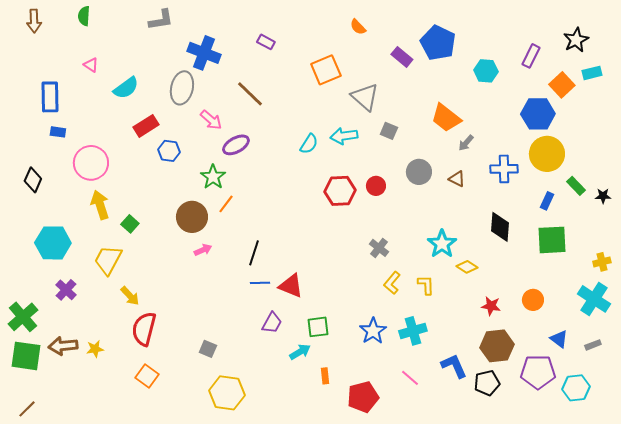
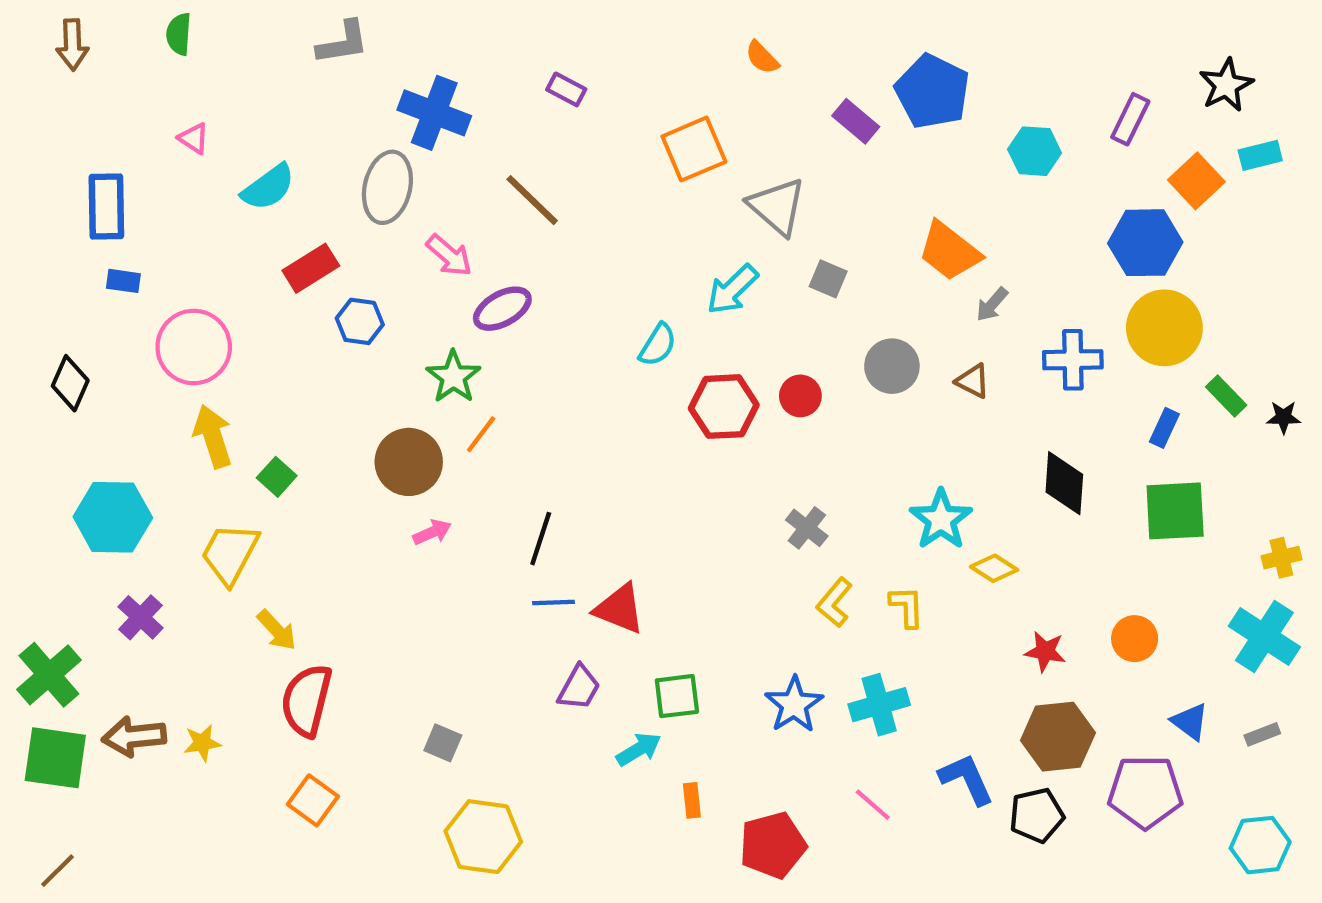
cyan arrow: (344, 136) -> (732, 290), turned -36
cyan semicircle: (309, 144) -> (658, 345), moved
cyan hexagon: (576, 388) -> (1260, 845), moved

